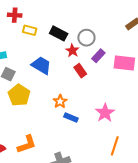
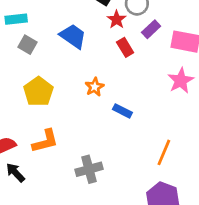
yellow pentagon: (19, 95) -> (38, 92), moved
pink star: (105, 113) -> (181, 81), moved
blue rectangle: (71, 118) -> (122, 111), moved

